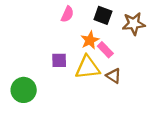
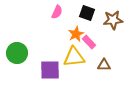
purple square: (59, 60) -> (50, 70), moved, size x1.5
brown triangle: (114, 76) -> (104, 65), moved, turned -32
green circle: (24, 90) -> (17, 53), moved

